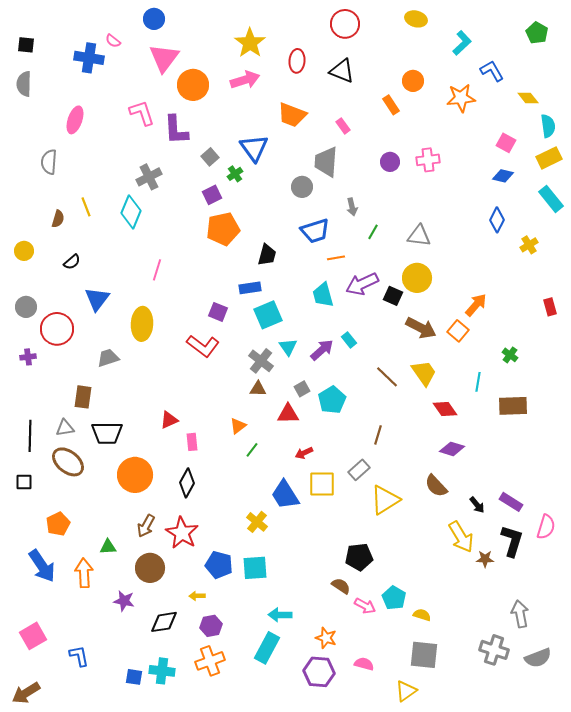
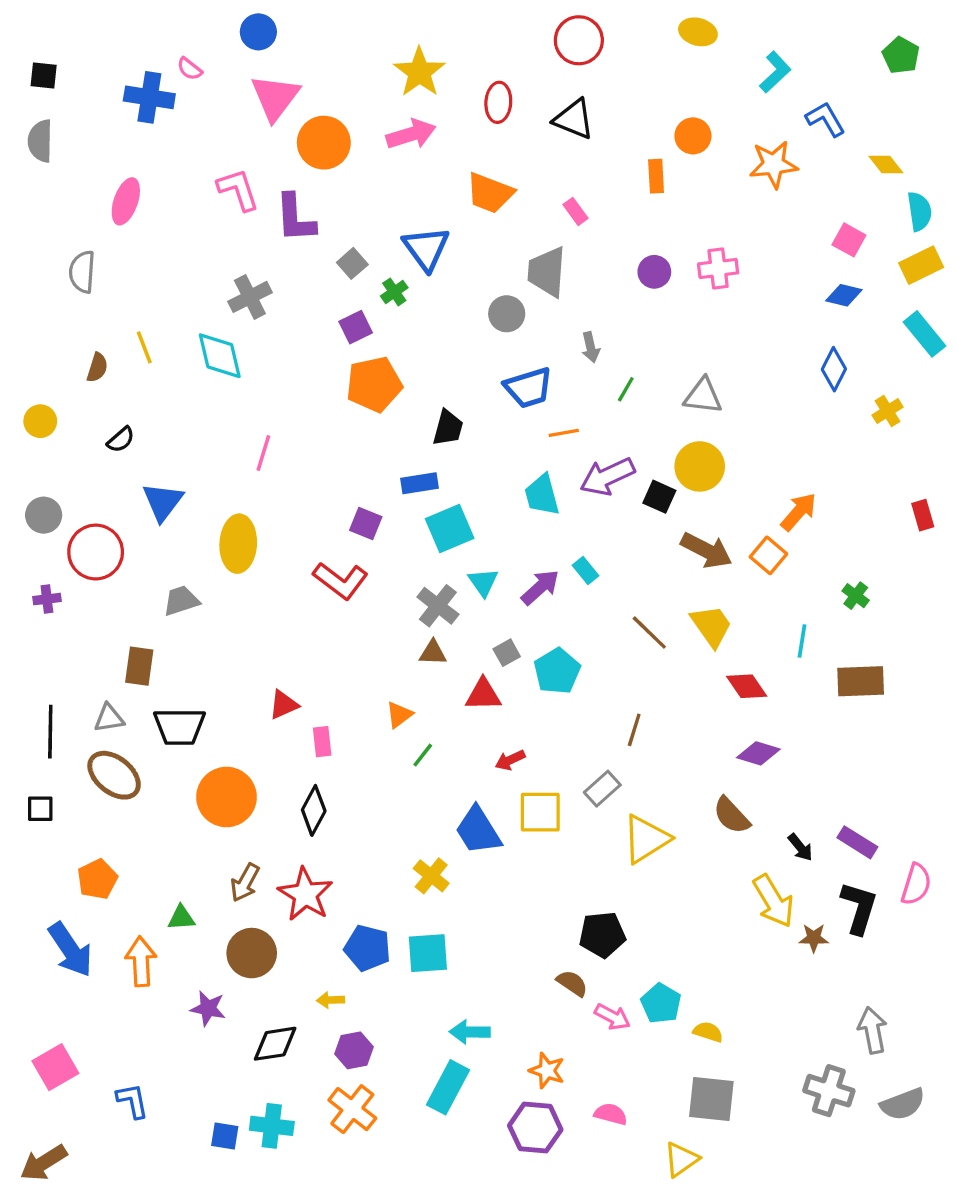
orange rectangle: (391, 105) -> (656, 176), turned 30
cyan diamond: (131, 212) -> (220, 356), turned -36
orange cross: (210, 661) -> (352, 1109), turned -32

